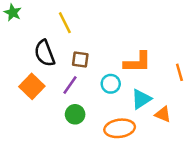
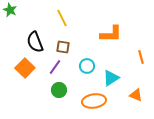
yellow line: (65, 23) -> (62, 18), moved
orange L-shape: (137, 62) -> (111, 34), moved
orange triangle: (163, 114) -> (136, 95), moved

